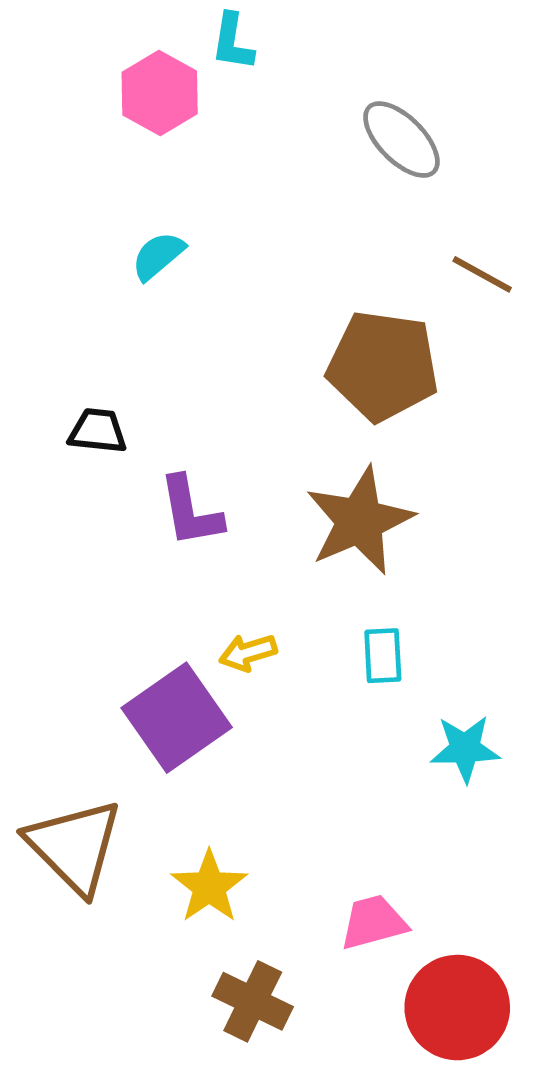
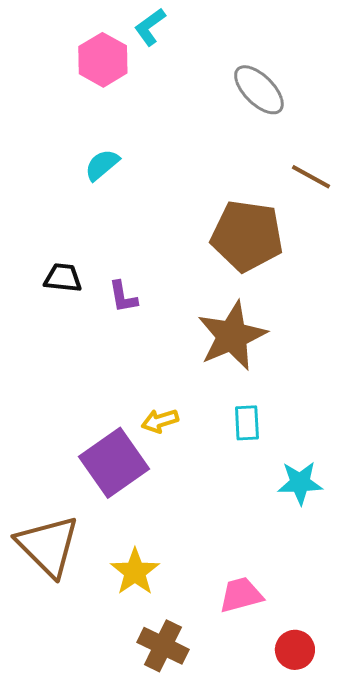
cyan L-shape: (232, 42) -> (150, 27), turned 45
purple L-shape: (191, 512) -> (123, 297), moved, size x0.7
red circle: (457, 1008) -> (295, 650), size x0.6

